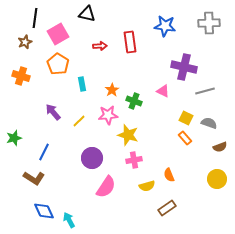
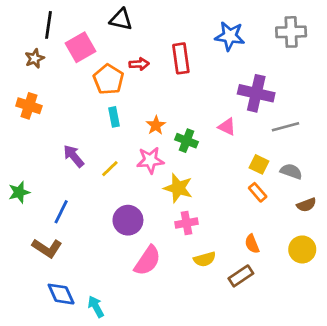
orange pentagon: (58, 64) -> (108, 79), moved
orange semicircle: (169, 175) -> (252, 244), moved
brown rectangle: (167, 208) -> (241, 276), moved

